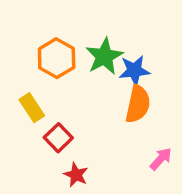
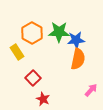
green star: (104, 56) -> (59, 32), turned 30
yellow rectangle: (32, 108) -> (17, 52), moved

